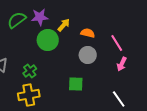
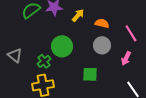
green circle: (48, 40) -> (62, 46), moved
pink arrow: (122, 64) -> (126, 58), moved

